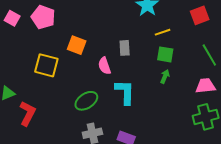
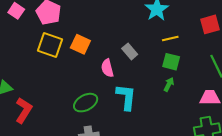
gray rectangle: (125, 48) -> (130, 51), turned -42
yellow square: (46, 65) -> (50, 45), moved

